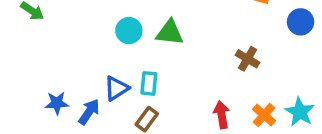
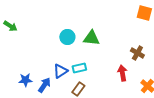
cyan rectangle: (149, 83) -> (79, 68), turned 72
red arrow: (222, 115) -> (122, 73), moved

